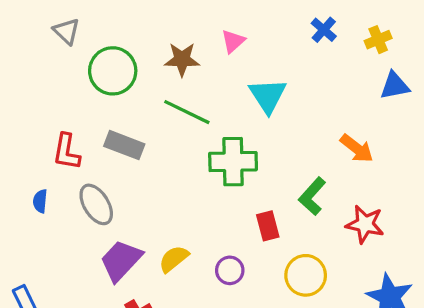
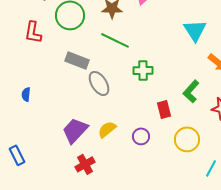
cyan triangle: (268, 96) -> (195, 30), moved
red L-shape: (67, 152) -> (33, 32), moved
green cross: (233, 162) -> (143, 70), size x0.7
gray ellipse: (96, 204) -> (99, 83), moved

